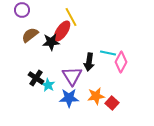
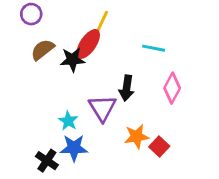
yellow line: (71, 17) -> (101, 24), turned 54
cyan line: (108, 53) -> (154, 48), moved
black cross: (36, 78) -> (47, 161), moved
blue star: (69, 98) -> (74, 148), moved

